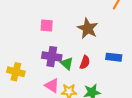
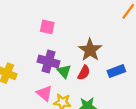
brown star: (88, 28) -> (90, 50), moved
blue rectangle: (114, 57) -> (116, 71), turned -35

